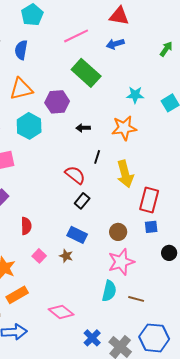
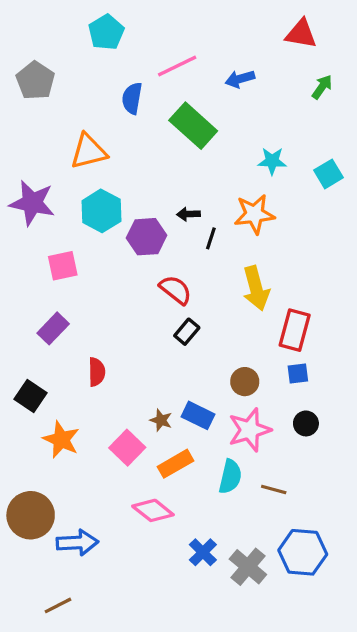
red triangle: (119, 16) -> (301, 34), moved
blue semicircle: (21, 50) -> (132, 98), moved
purple hexagon: (57, 102) -> (147, 237), moved
black line: (97, 157) -> (211, 238), moved
blue rectangle: (77, 235) -> (198, 415), moved
black circle: (169, 253) -> (306, 423), moved
pink square: (39, 256) -> (127, 448), moved, size x1.5
orange rectangle: (17, 295) -> (176, 464), moved

